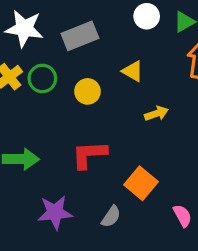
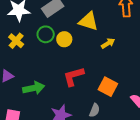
yellow triangle: (133, 71) -> (88, 21), size x1.5
green circle: (42, 78) -> (46, 34), moved

